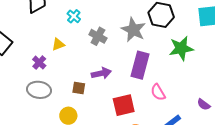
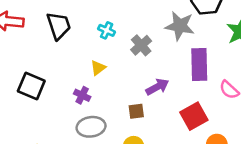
gray cross: (98, 36) -> (141, 45), turned 36

